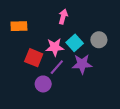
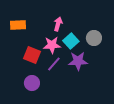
pink arrow: (63, 17) -> (58, 24), moved
purple circle: (43, 84) -> (32, 83), moved

